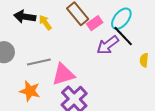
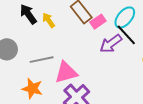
black arrow: (25, 17) -> (28, 14), turned 45

